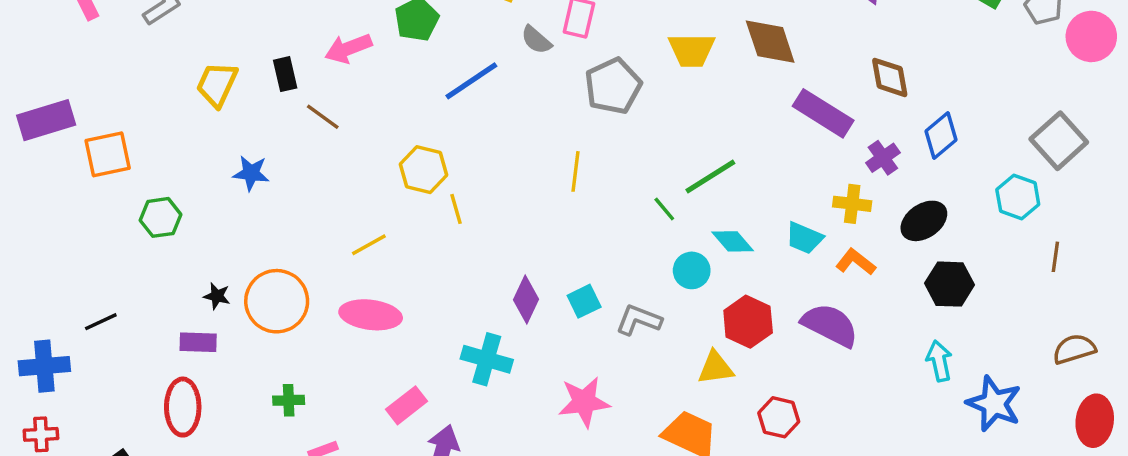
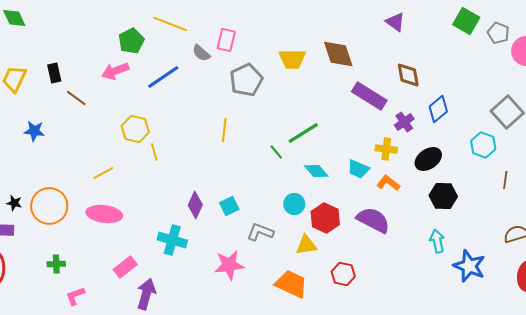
pink arrow: (348, 48) -> (115, 71), moved
cyan circle: (692, 270) -> (294, 204), moved
gray L-shape: (639, 320) -> (260, 232), moved

